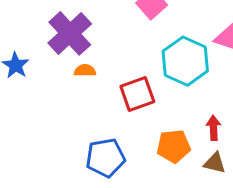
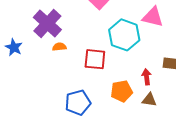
red square: (137, 94) -> (95, 59), turned 30

